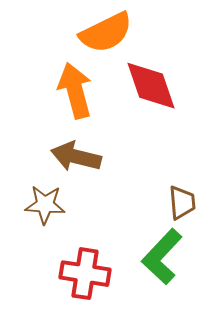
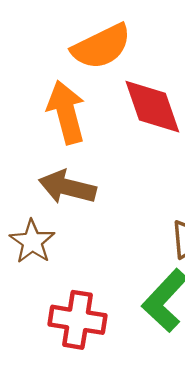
brown star: (45, 205) -> (32, 242), turned 30

